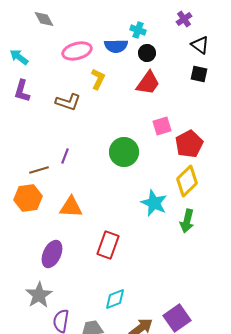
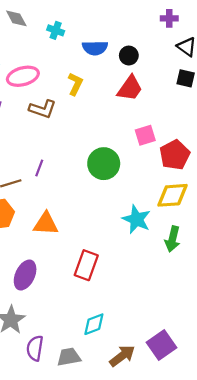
purple cross: (184, 19) -> (169, 18), turned 35
cyan cross: (138, 30) -> (56, 30), moved
pink ellipse: (77, 51) -> (23, 76), moved
yellow diamond: (187, 181) -> (172, 195), turned 40

